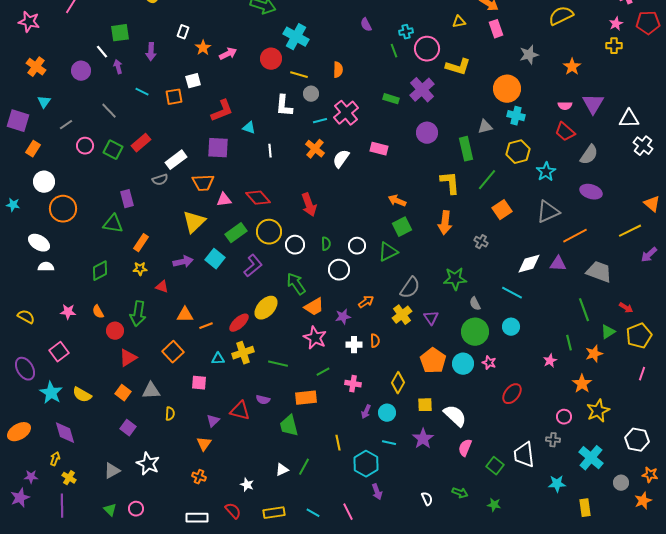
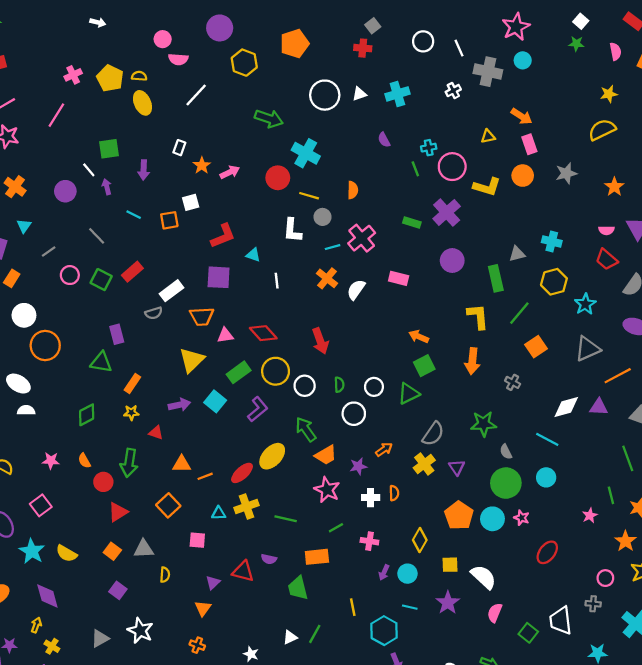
orange circle: (507, 89) -> (523, 176), moved, size x0.7

